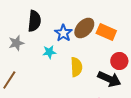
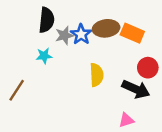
brown ellipse: (84, 28) -> (106, 28), turned 40
gray star: (16, 43) -> (64, 36), moved
cyan star: (49, 52) -> (44, 56), moved

